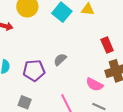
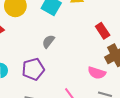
gray semicircle: (60, 60) -> (48, 41), moved

